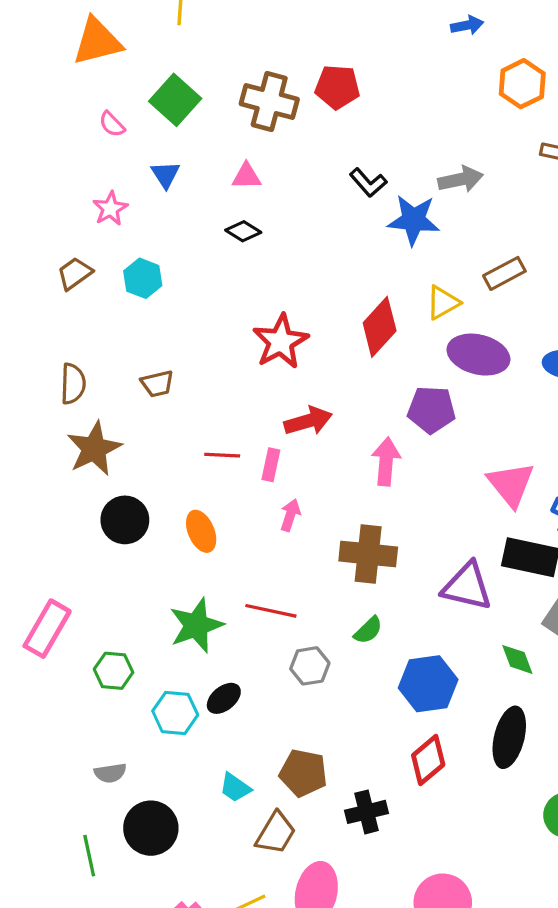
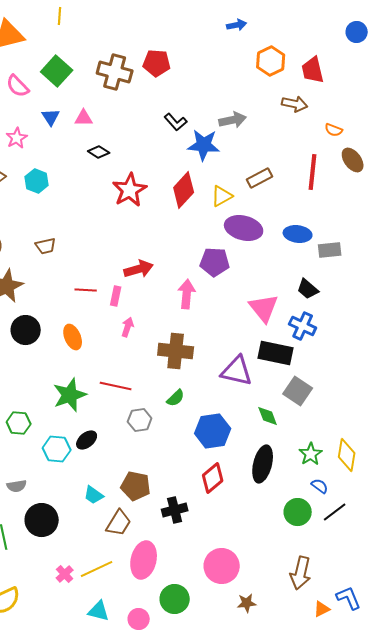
pink semicircle: (112, 124) -> (18, 86), size x1.4
pink triangle: (247, 176) -> (84, 118), moved
red diamond: (380, 327) -> (184, 190), moved
red star: (281, 342) -> (130, 190), moved

